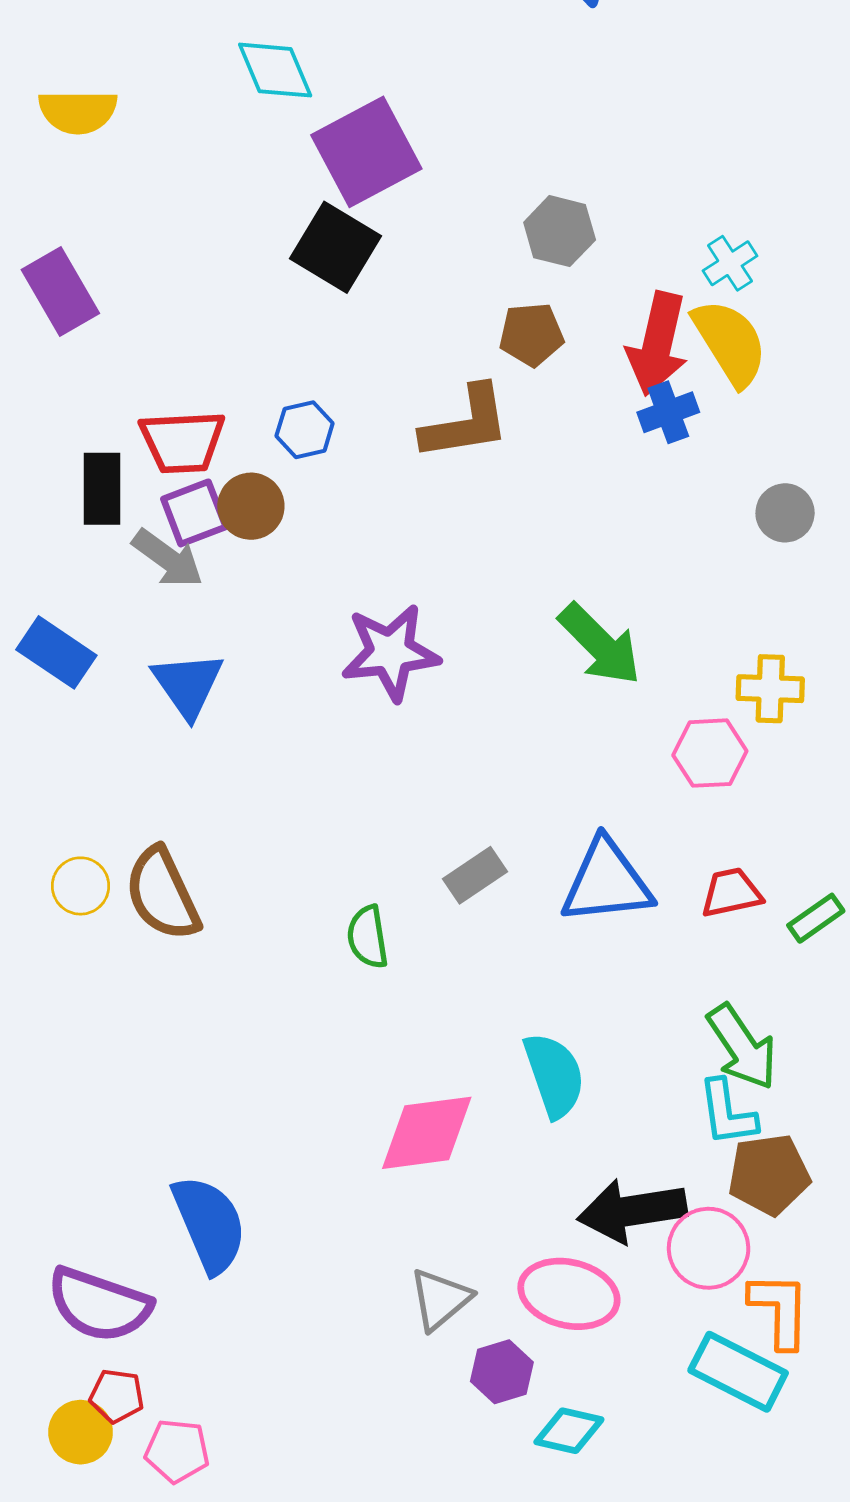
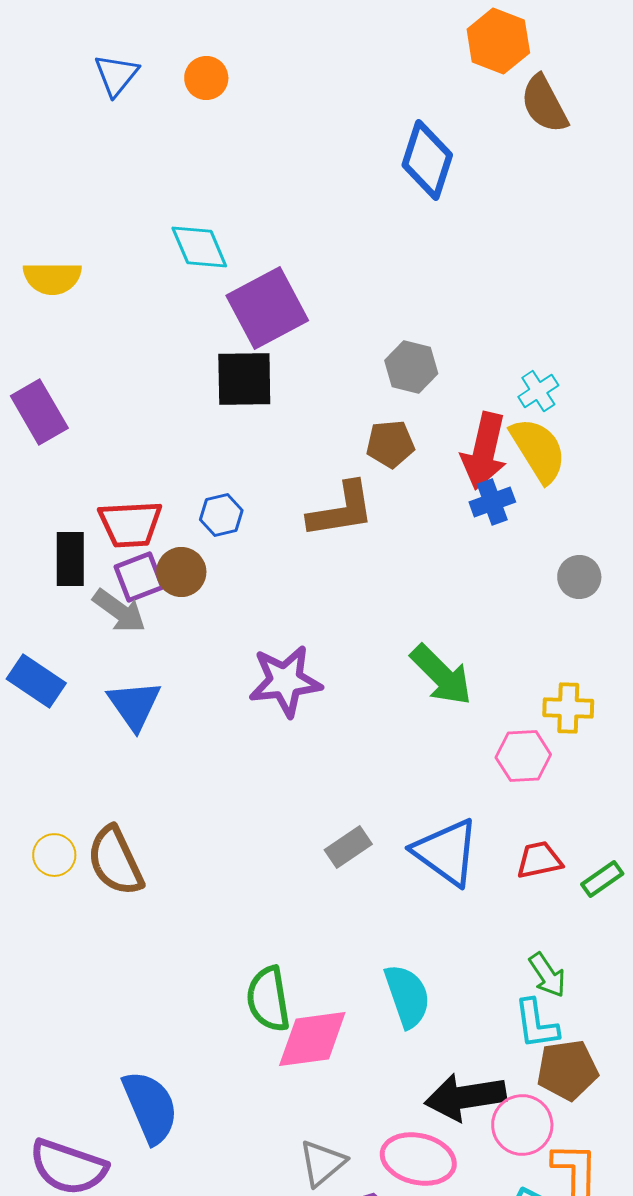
black square: (335, 247) -> (244, 379), turned -32
blue triangle: (607, 882) -> (446, 852), turned 42
green semicircle: (368, 937) -> (268, 999), moved, size x1.4
green arrow: (742, 1047) -> (547, 975), size x0.7

